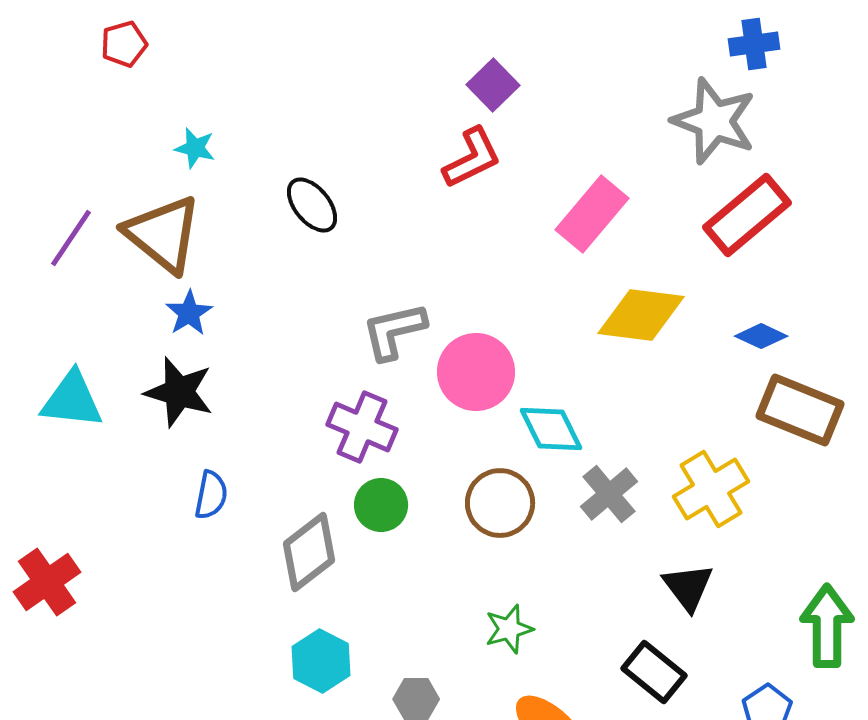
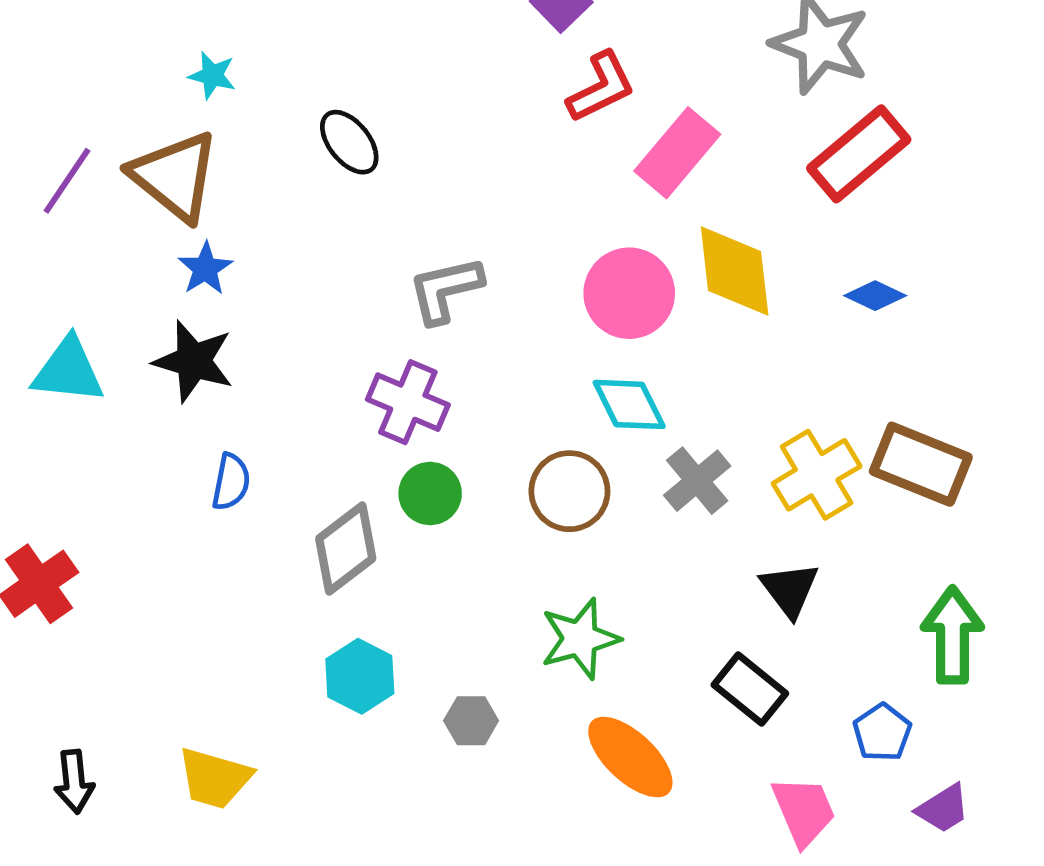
red L-shape: (472, 158) -> (601, 87), moved
yellow diamond: (641, 315) -> (735, 271), turned 76
pink circle: (476, 372) -> (629, 293), moved
brown rectangle: (800, 410) -> (921, 464), moved
green star: (509, 629) -> (580, 639), size x1.4

